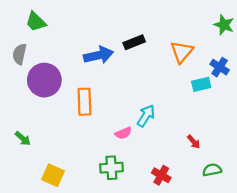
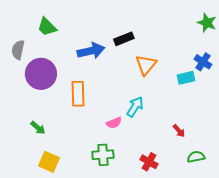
green trapezoid: (36, 22) -> (47, 27), moved
orange triangle: (182, 52) -> (146, 65), moved
green arrow: (23, 138) -> (38, 128), moved

